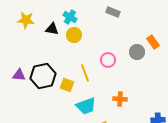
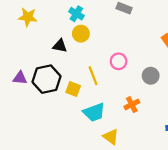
black triangle: (52, 29) -> (60, 46), moved
gray circle: (137, 52) -> (151, 76), moved
orange cross: (120, 99) -> (132, 105), turned -32

